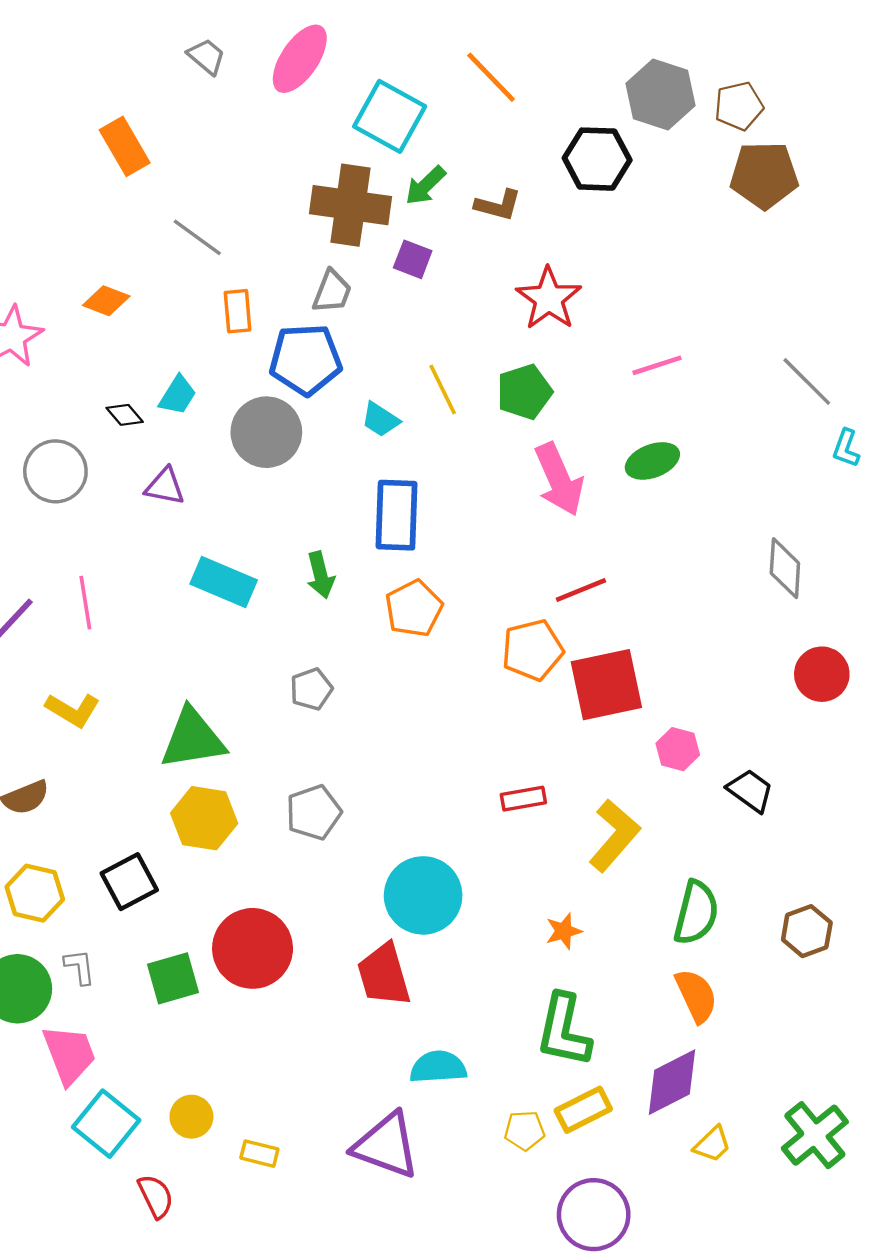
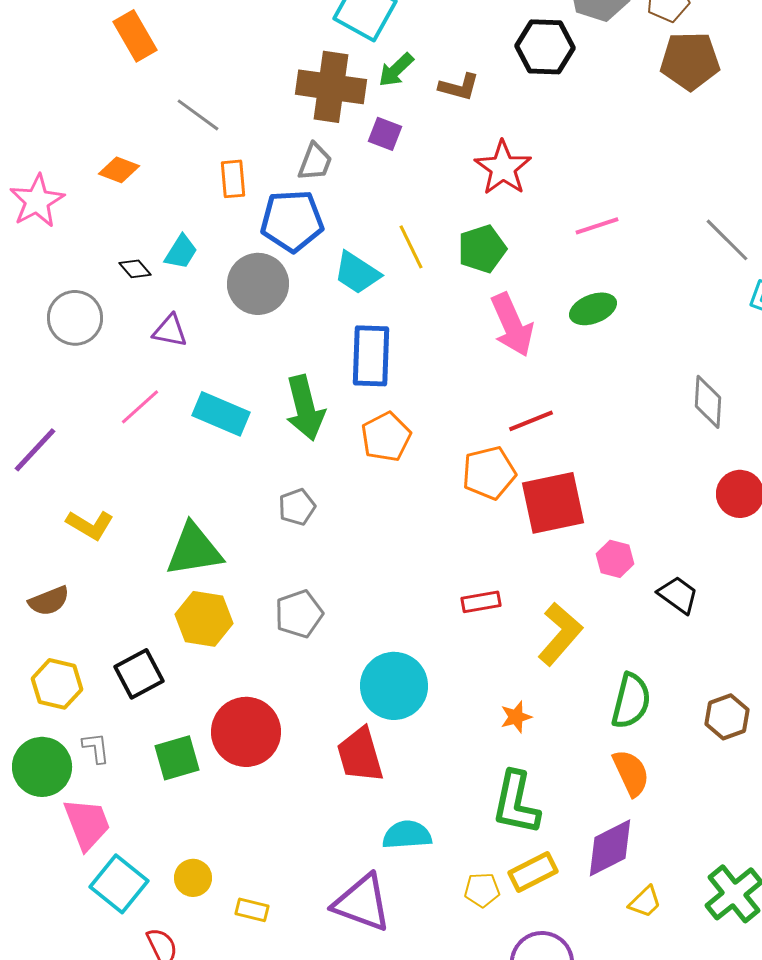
cyan trapezoid: (380, 419) -> (357, 273), size x1.4
green arrow: (321, 575) -> (305, 408), size x1.6
pink line: (85, 603) -> (140, 407), moved, turned 57

